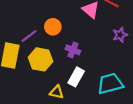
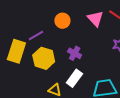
orange circle: (53, 27) -> (62, 21), moved

